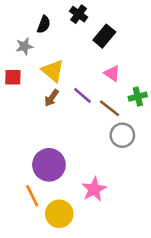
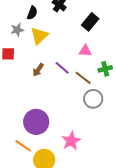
black rectangle: (104, 36) -> (90, 22), moved
yellow triangle: (53, 71) -> (39, 36), moved, turned 36
pink triangle: (112, 73) -> (85, 51), turned -32
orange line: (32, 196) -> (23, 146), turned -30

